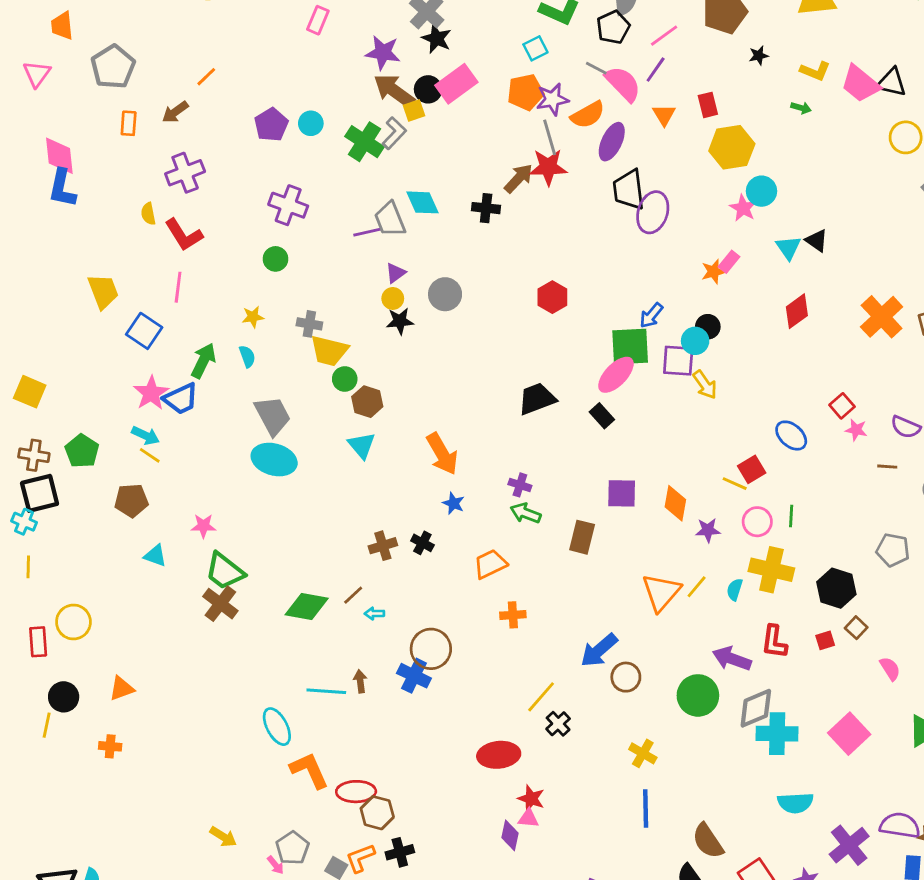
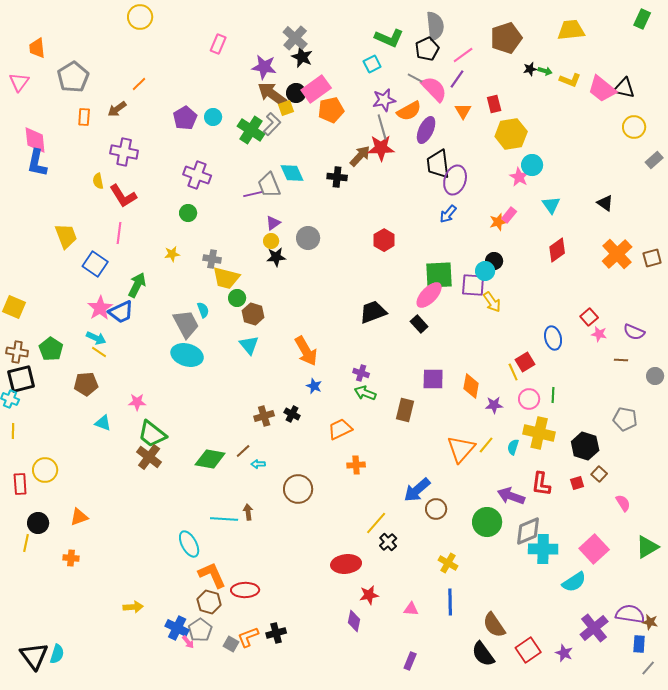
orange pentagon: (526, 92) -> (331, 110), moved
green arrow: (801, 108) -> (545, 71), moved
purple cross: (185, 173) -> (124, 152), turned 32
black triangle: (817, 241) -> (605, 203), moved
blue arrow: (651, 315) -> (448, 214), moved
cyan semicircle: (247, 356) -> (203, 310), moved
blue ellipse: (791, 436) -> (553, 338), turned 35
yellow line: (735, 484) -> (513, 372), turned 42
blue cross: (414, 676) -> (177, 628), moved
red star: (531, 799) -> (369, 595), turned -30
cyan semicircle: (795, 803) -> (574, 582), moved, turned -30
brown hexagon: (377, 813) -> (209, 602), moved
pink triangle: (528, 818) -> (411, 609), moved
yellow arrow: (223, 837) -> (133, 607), moved, turned -36

